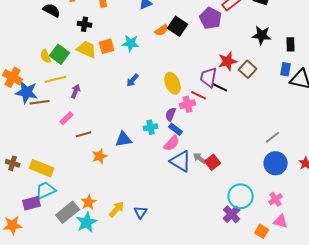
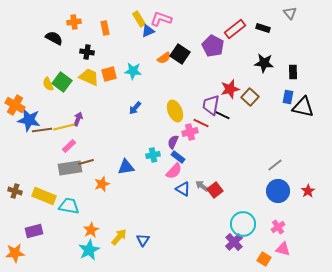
yellow line: (56, 79) -> (64, 127), moved
blue triangle: (181, 161) -> (183, 189), size x0.7
cyan trapezoid: (46, 190) -> (69, 206), moved, turned 35
gray rectangle: (68, 212) -> (70, 168), moved, turned 30

